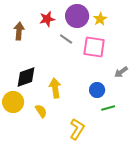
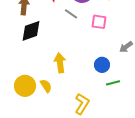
pink square: (94, 47) -> (99, 22), size x0.7
black diamond: (26, 77) -> (31, 31), moved
yellow circle: (13, 102) -> (25, 86), moved

